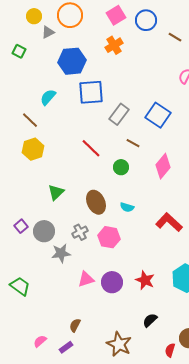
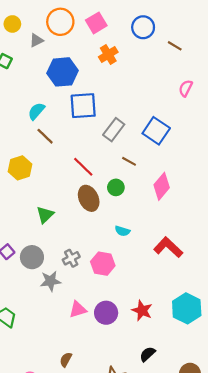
pink square: (116, 15) -> (96, 23), moved
yellow circle: (34, 16) -> (12, 24), moved
brown line: (30, 120) -> (45, 136), moved
brown ellipse: (96, 202) -> (89, 198), moved

